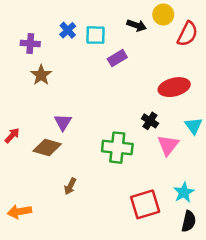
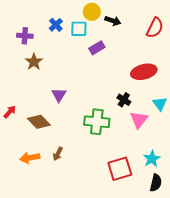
yellow circle: (163, 15) -> (92, 12), moved
purple triangle: (63, 122) -> (59, 95), moved
brown diamond: (47, 148) -> (39, 122), turned 30
orange arrow: (19, 212) -> (30, 158), moved

